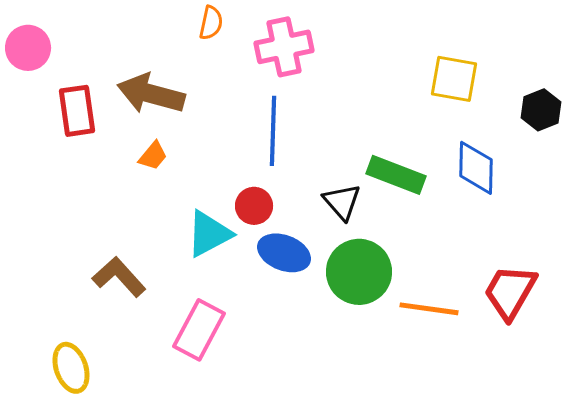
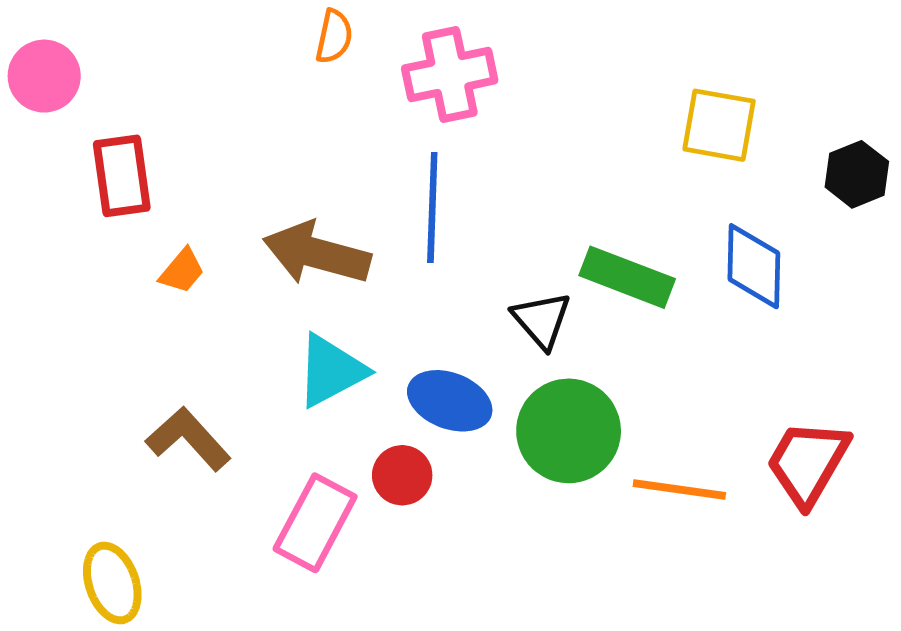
brown arrow: (151, 94) -> (317, 253), moved
orange trapezoid: (153, 156) -> (182, 271), moved
red circle: (254, 206) -> (402, 475), moved

